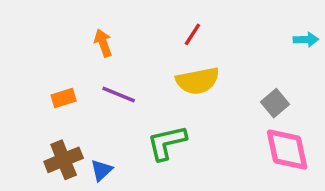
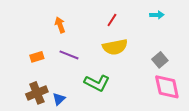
cyan arrow: (306, 40) -> (157, 15), moved
green L-shape: (167, 143) -> (97, 83), turned -140

